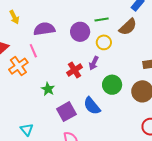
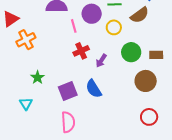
pink line: (33, 51) -> (74, 26), moved
purple arrow: (94, 63) -> (101, 61), moved
green circle: (112, 85) -> (131, 52), moved
green star: (48, 89) -> (37, 77), moved

